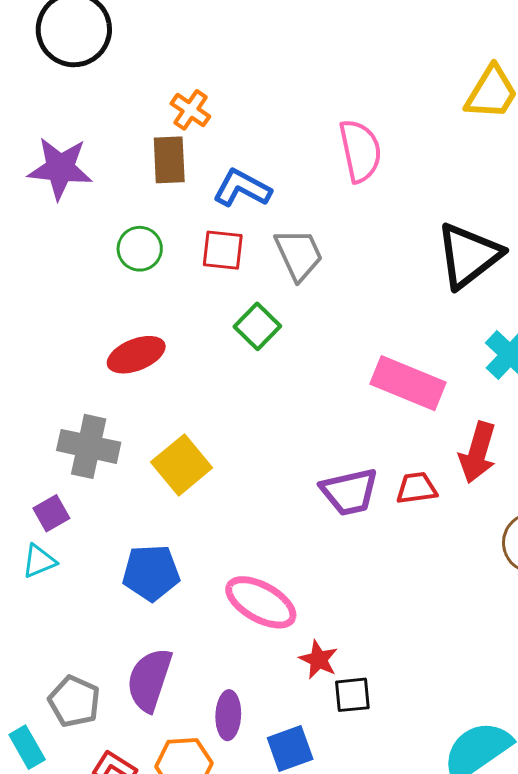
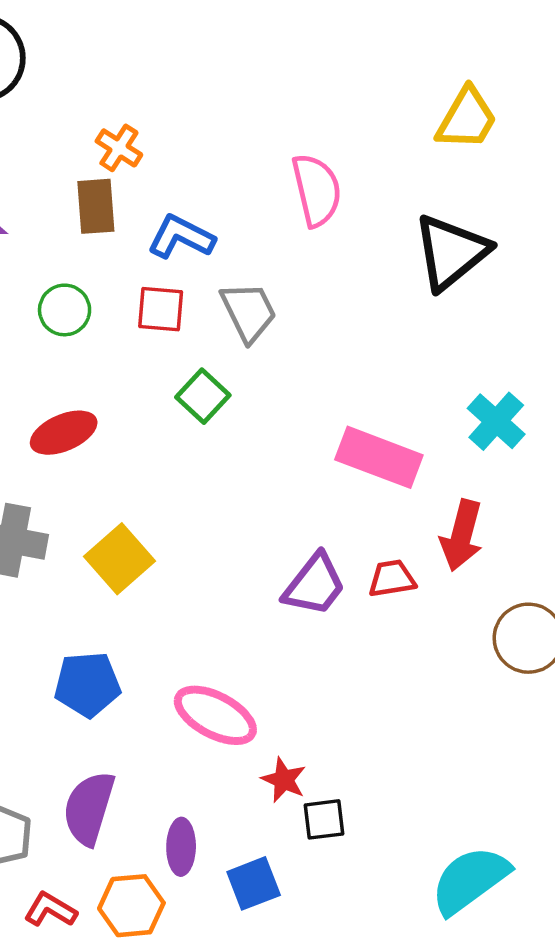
black triangle: (469, 255) -> (451, 252), moved
purple trapezoid: (349, 492) -> (314, 585), turned -38

